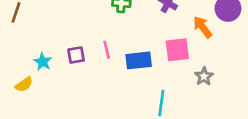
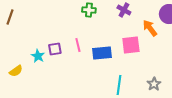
cyan star: (43, 62) -> (38, 56), moved
gray star: (204, 76) -> (154, 84), moved

